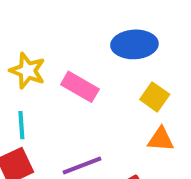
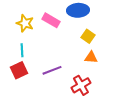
pink rectangle: (80, 87) -> (51, 20), moved

